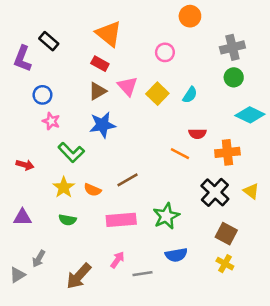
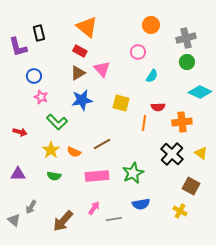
orange circle: (190, 16) -> (151, 25), moved
black rectangle: (49, 41) -> (39, 33), turned 35
pink circle: (165, 52) -> (138, 52), moved
purple L-shape: (22, 59) -> (18, 47), turned -35
yellow square: (157, 94) -> (121, 103), moved, turned -30
orange line: (180, 154) -> (144, 123), turned 70
brown square: (226, 234) -> (191, 186), moved
gray triangle: (17, 275) -> (14, 220), turned -48

